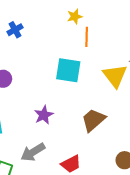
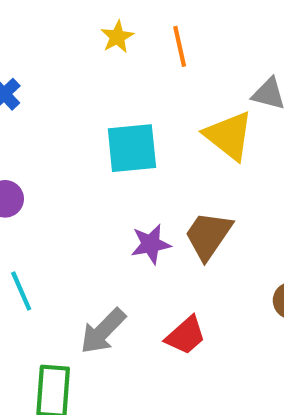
orange line: (87, 37) -> (180, 46), moved
purple star: (44, 115) -> (151, 244), moved, turned 30

